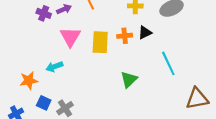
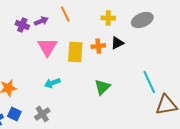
cyan line: (168, 63) -> (149, 82), moved
cyan arrow: (54, 67) -> (52, 83), moved
blue square: (44, 103) -> (14, 114), moved

